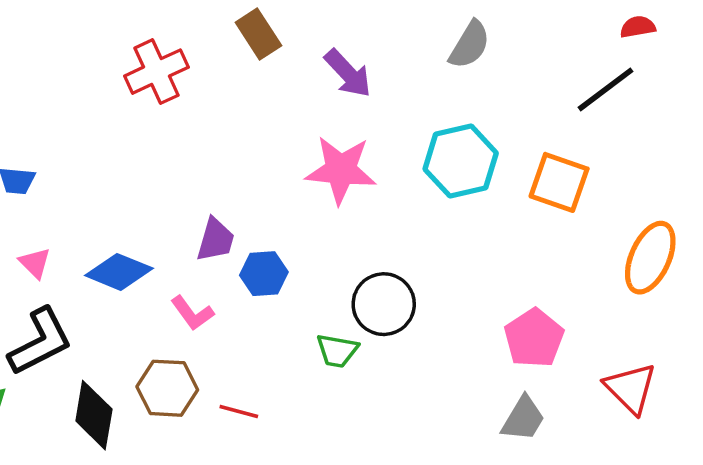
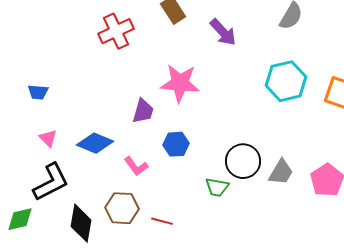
pink star: (341, 170) -> (180, 83), moved
purple trapezoid: (216, 240) -> (143, 111), moved
gray trapezoid: (523, 419) -> (281, 172), moved

